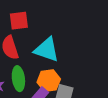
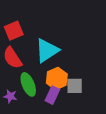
cyan triangle: (47, 50) -> (47, 50), turned -36

